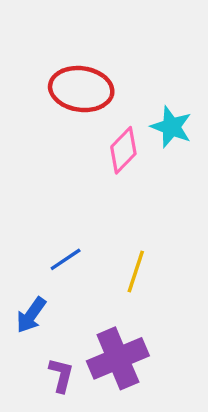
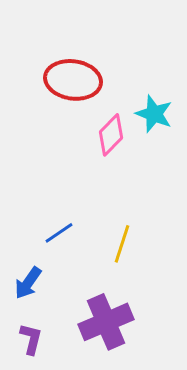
purple L-shape: (61, 375) -> (31, 339), moved

